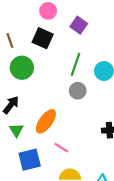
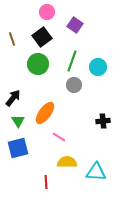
black square: (43, 38) -> (42, 37), turned 30
green circle: (22, 68) -> (38, 64), moved
blue square: (30, 160) -> (18, 148), moved

